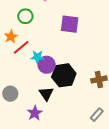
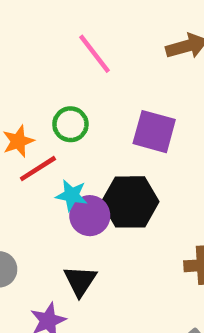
green circle: (25, 16) -> (70, 124), moved
black hexagon: (64, 75) -> (130, 202), moved

